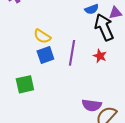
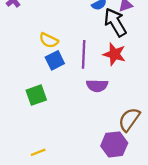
red star: (100, 56) -> (114, 54), size x1.5
purple semicircle: (92, 105) -> (97, 86), moved

